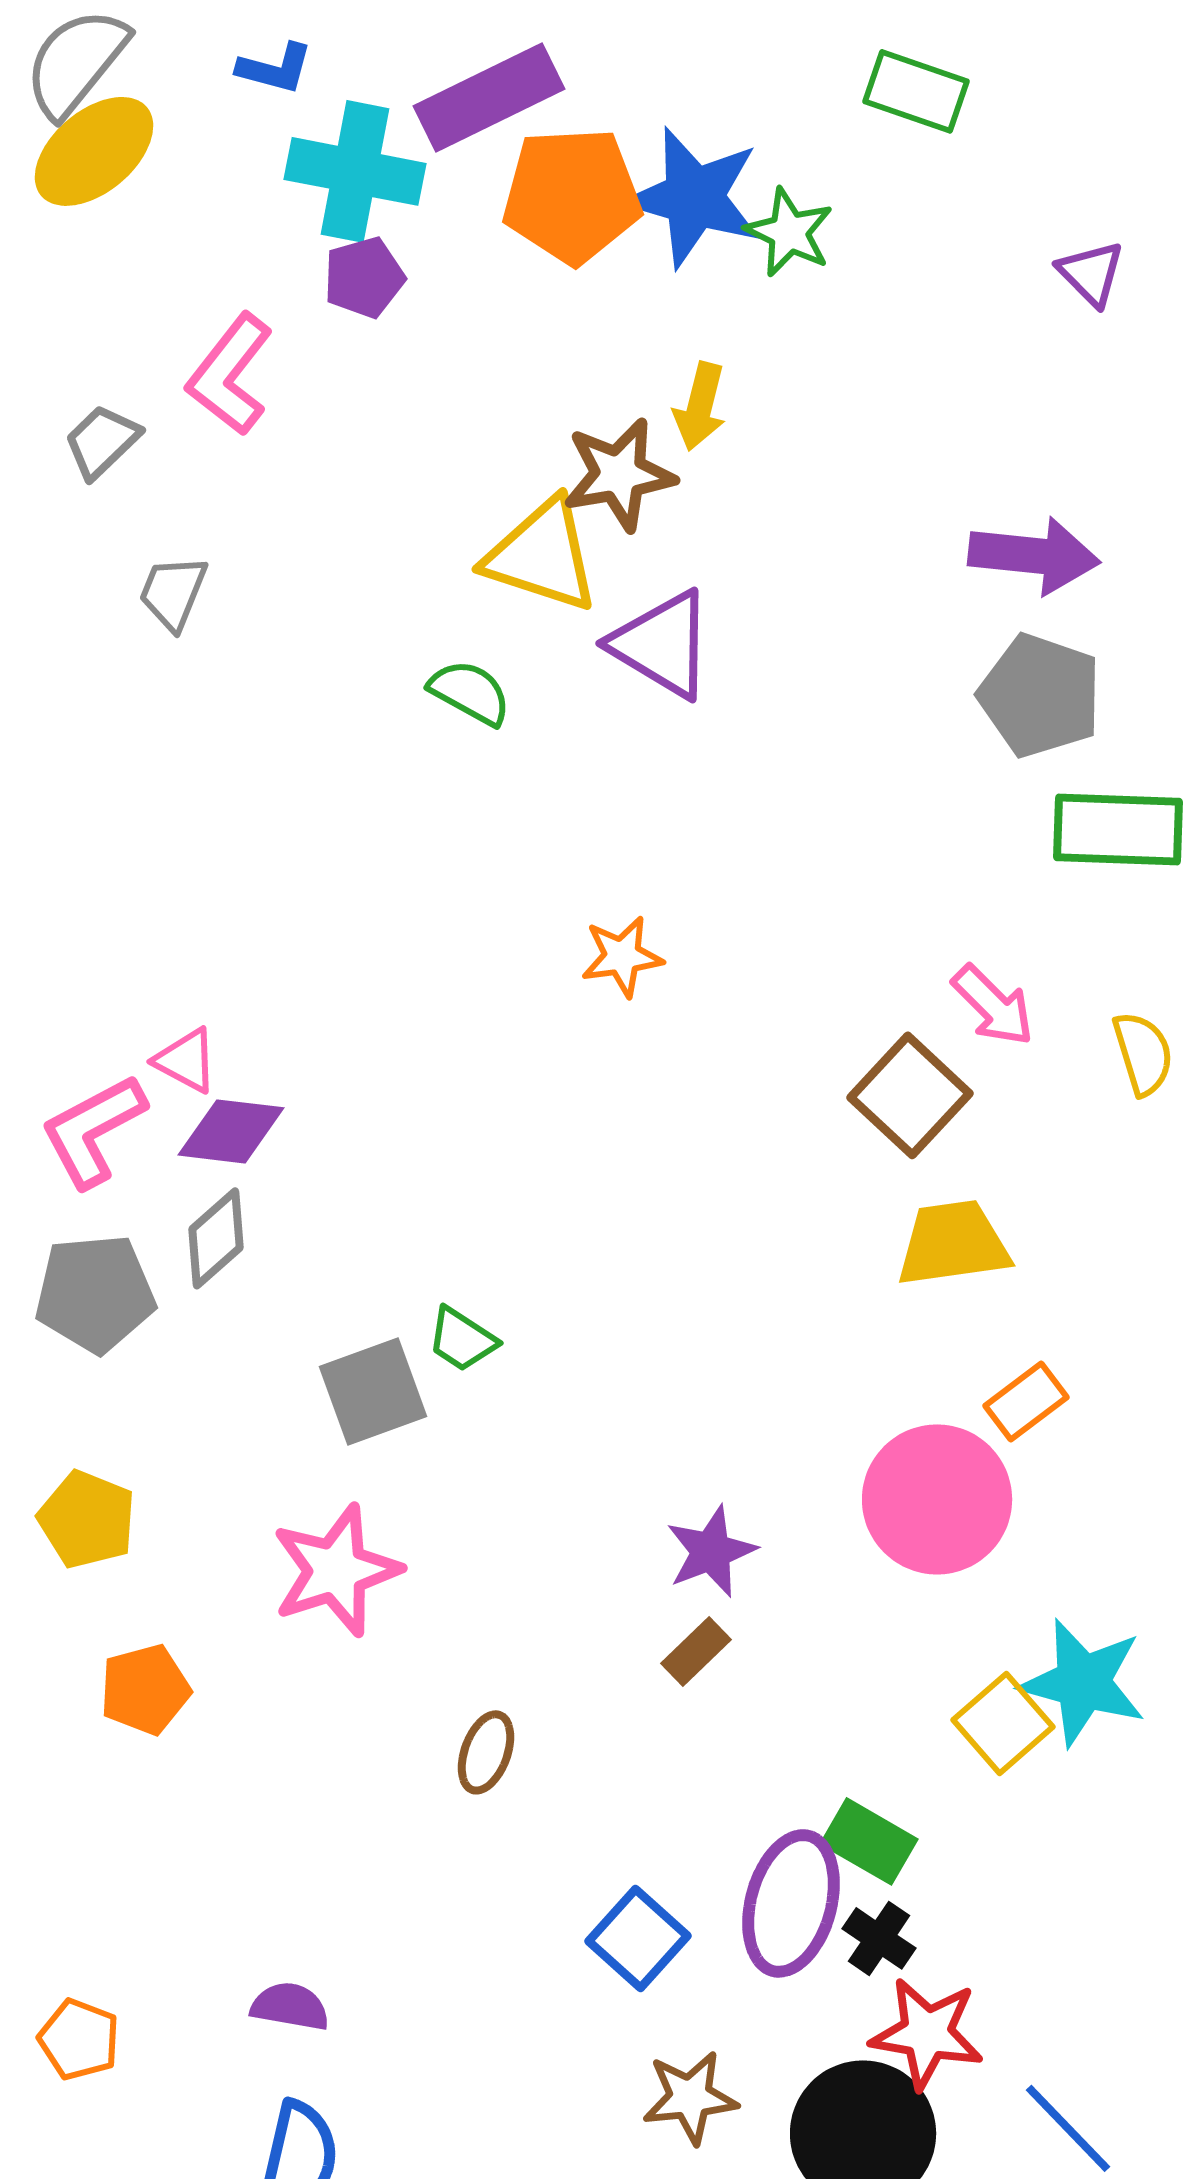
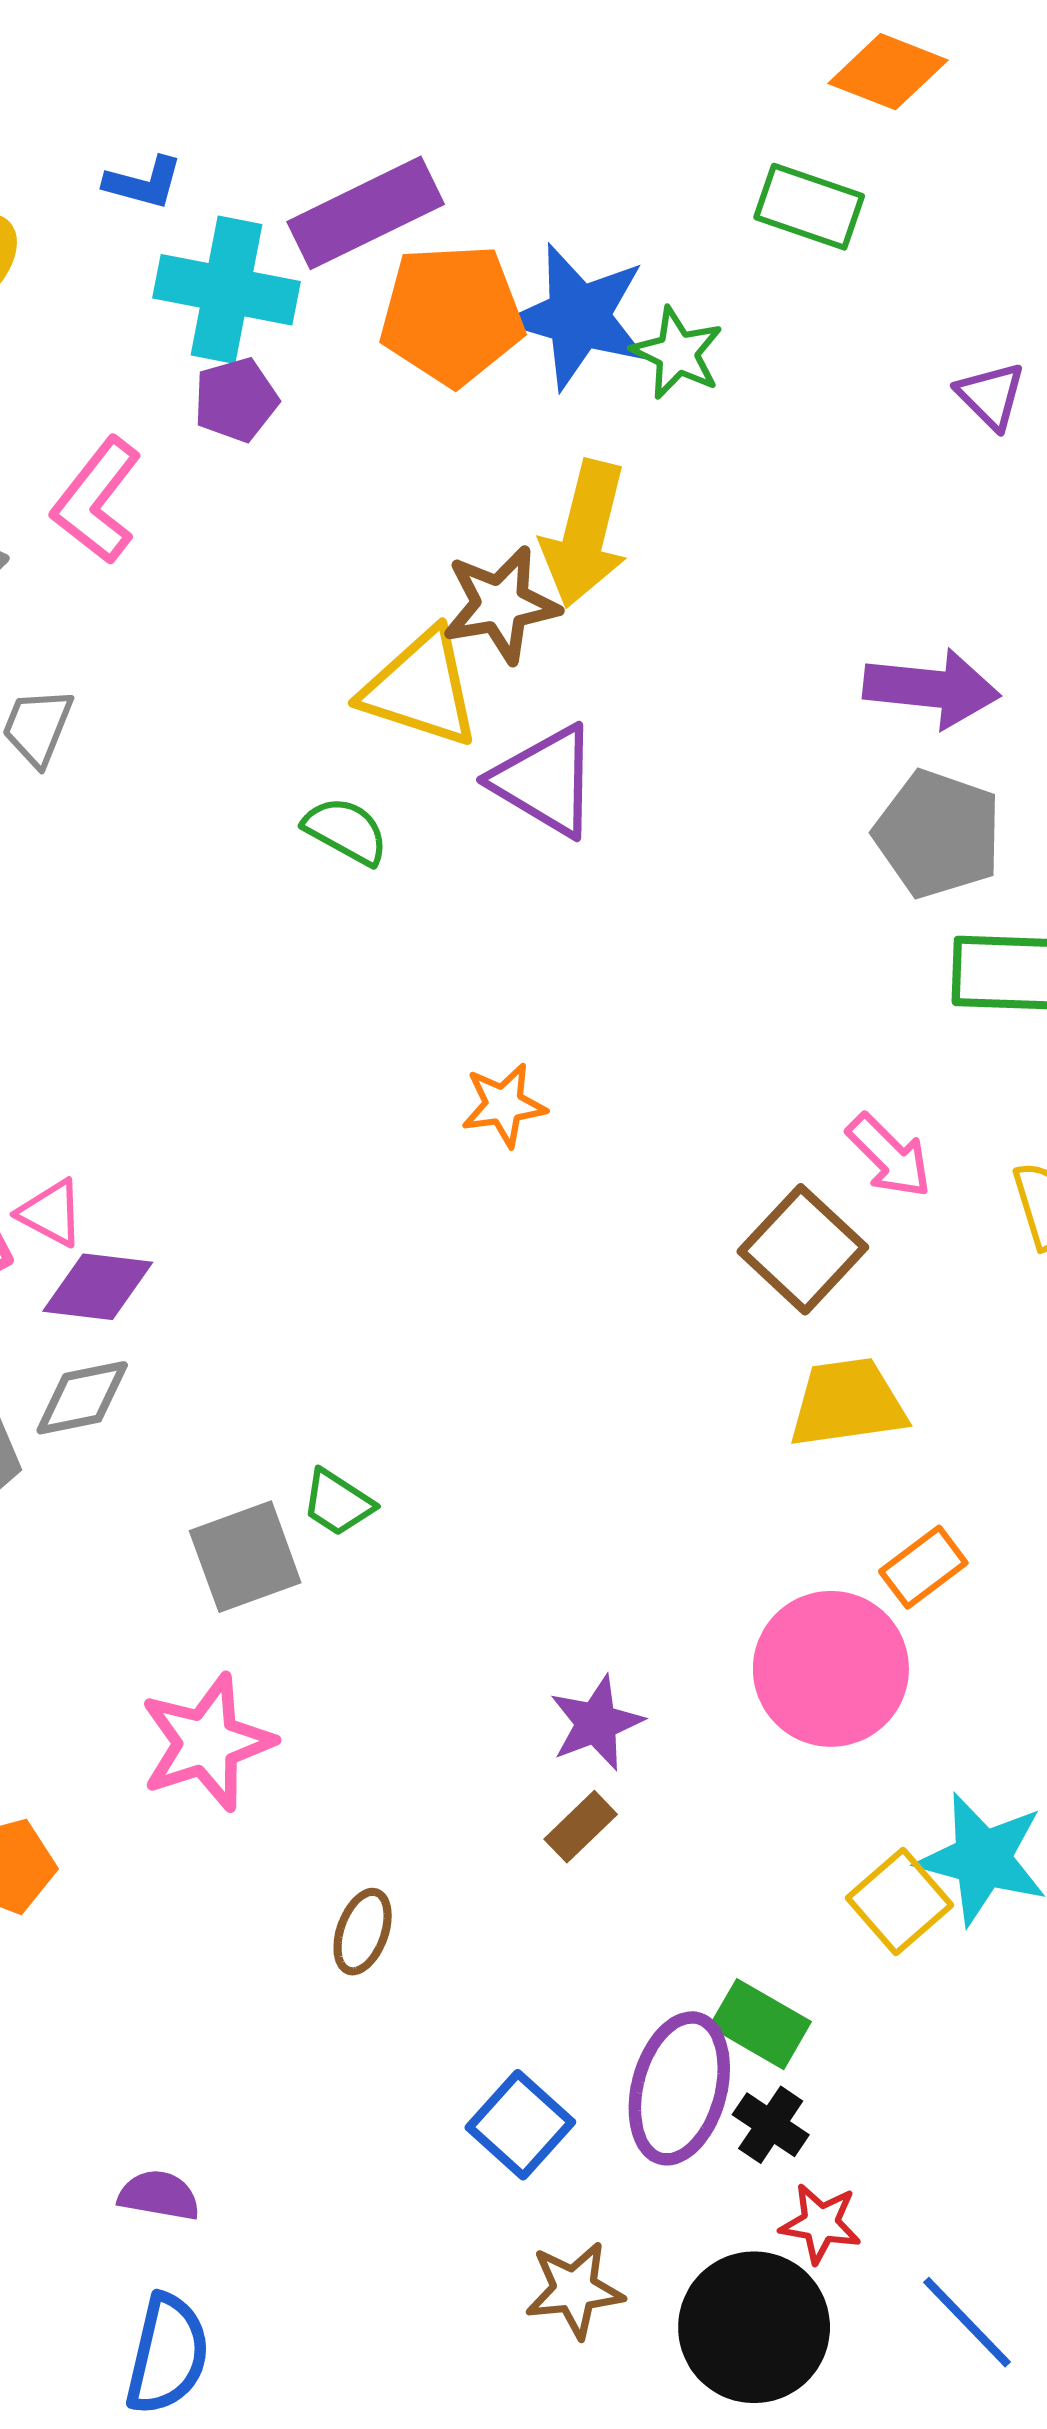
yellow arrow: (700, 406) -> (585, 534), size x1.6
gray diamond: (216, 1238) -> (82, 1398), turned 30
red star: (927, 2033) -> (821, 2223), size x0.7

